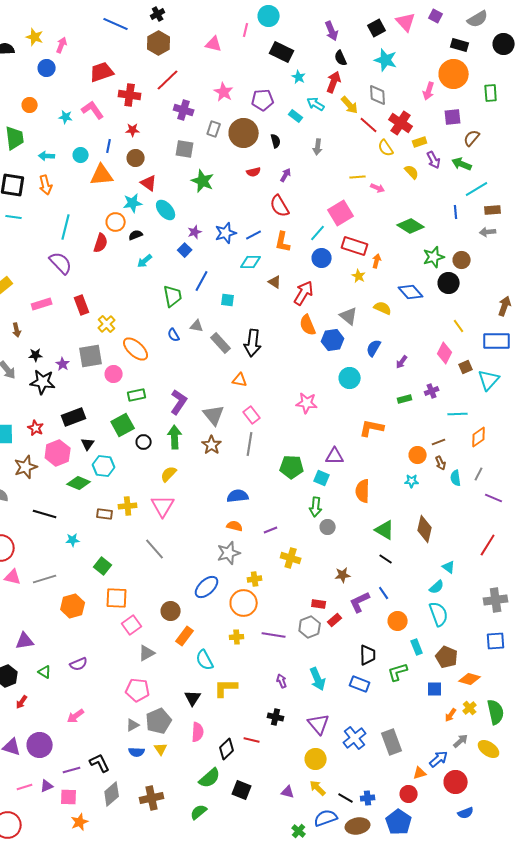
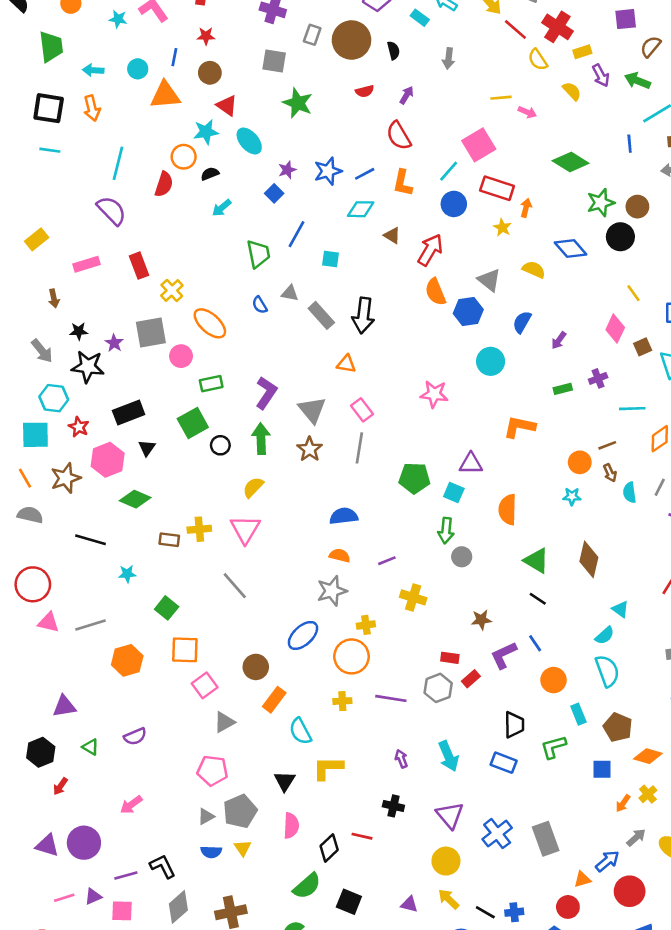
cyan hexagon: (104, 466) -> (54, 398), moved

